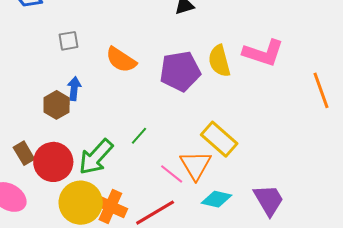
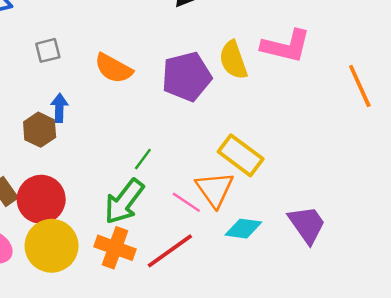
green arrow: (96, 157) -> (124, 202), moved
yellow circle: (81, 203) -> (52, 246), moved

